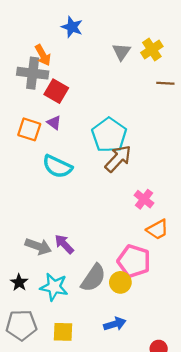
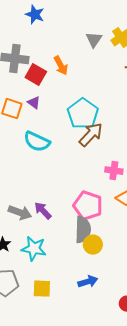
blue star: (72, 27) -> (35, 15), moved
orange arrow: (43, 55) -> (61, 66), moved
pink cross: (144, 199) -> (114, 171), turned -30
pink pentagon: (134, 261) -> (88, 206), moved
gray semicircle: (93, 278) -> (83, 230), moved, turned -32

